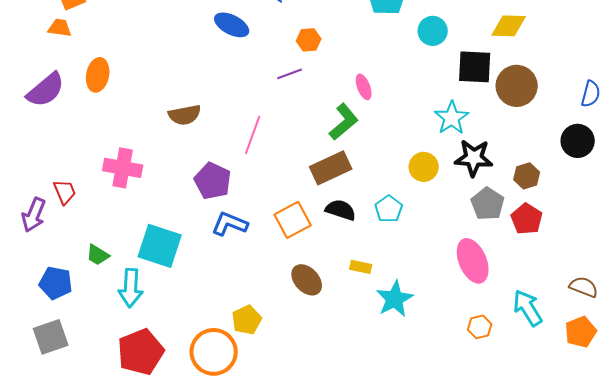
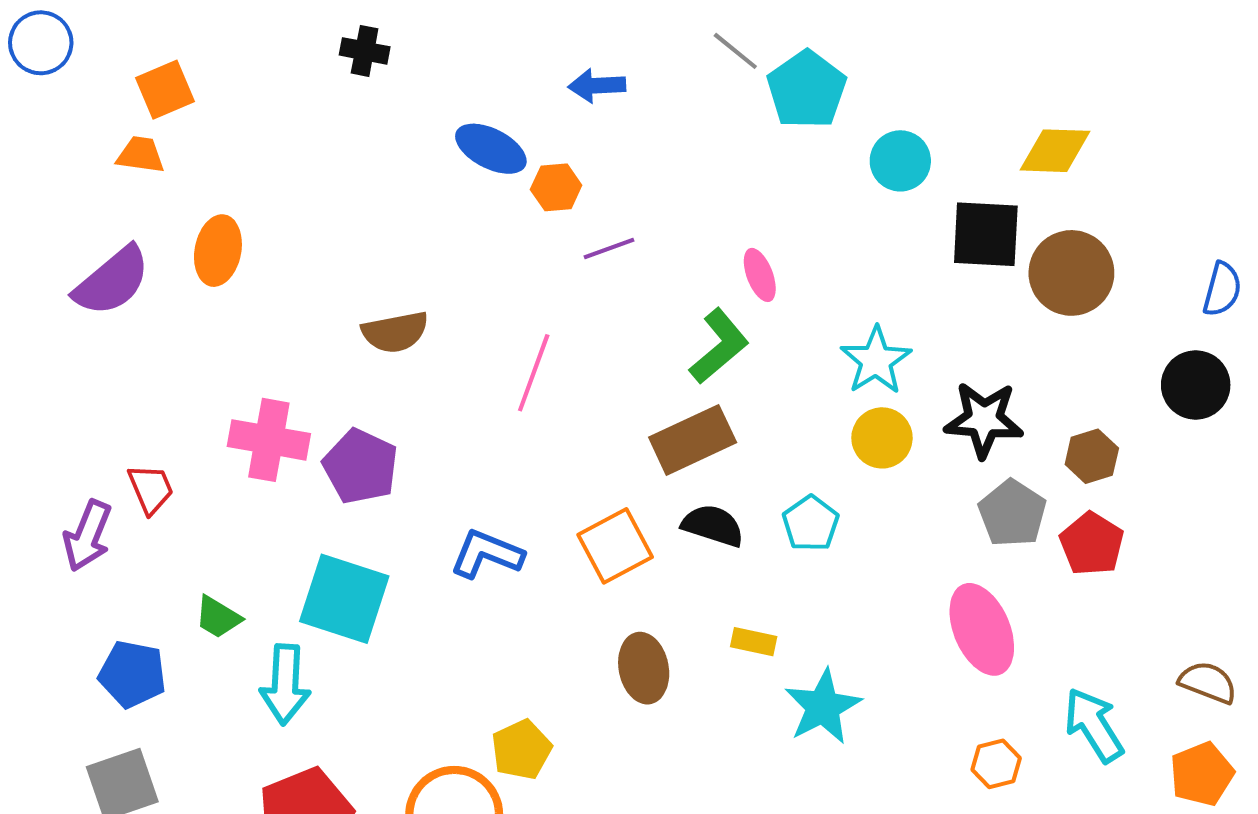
orange hexagon: (309, 40) -> (556, 187), moved
cyan star: (452, 118) -> (876, 361), moved
purple pentagon: (213, 181) -> (361, 466), moved
brown ellipse: (307, 280) -> (644, 668), turned 32

